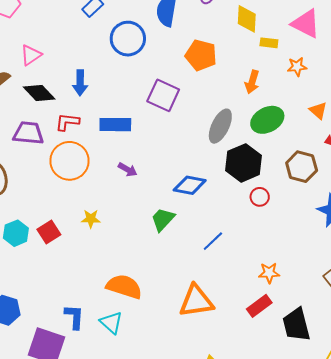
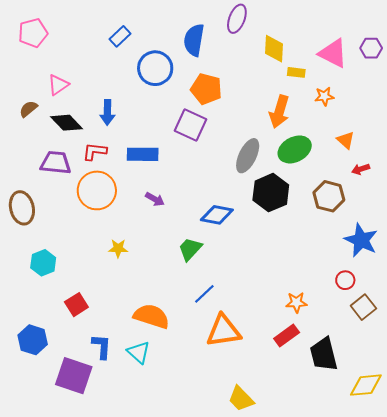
orange pentagon: (201, 55) -> (206, 89), moved
orange arrow: (252, 82) -> (279, 112), size x1.4
red circle: (260, 197) -> (345, 280), moved
red square: (49, 232) -> (76, 305), moved
blue line: (213, 241) -> (204, 294), moved

